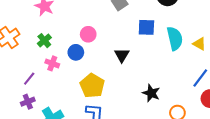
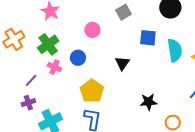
pink circle: (88, 34) -> (92, 30), moved
green cross: (44, 41) -> (48, 44), size x1.5
black star: (151, 93) -> (149, 102), turned -30

